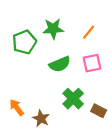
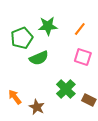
pink square: (92, 63) -> (83, 57), turned 30
green semicircle: (60, 64) -> (39, 58), moved

